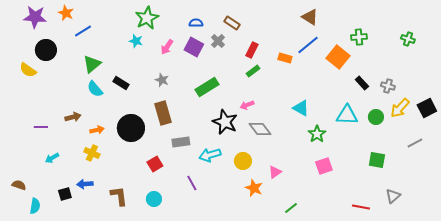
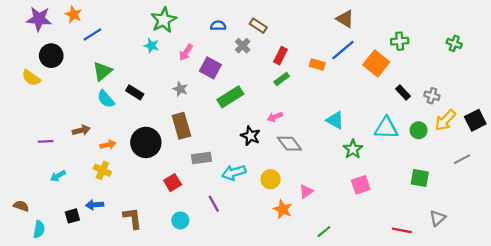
purple square: (194, 47) -> (210, 68), moved
black star: (225, 122) -> (250, 136), size x0.7
cyan circle: (154, 199) -> (180, 220), moved

